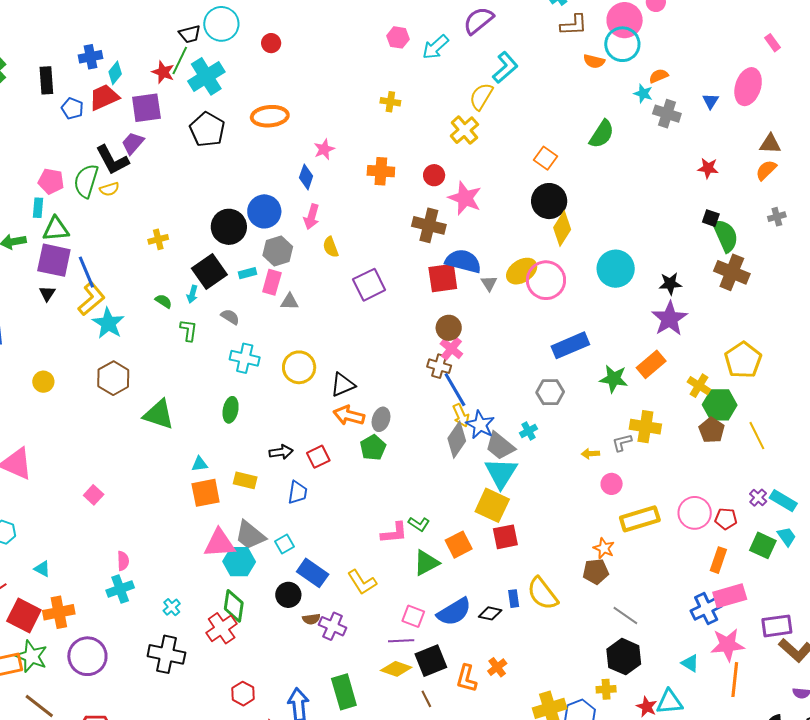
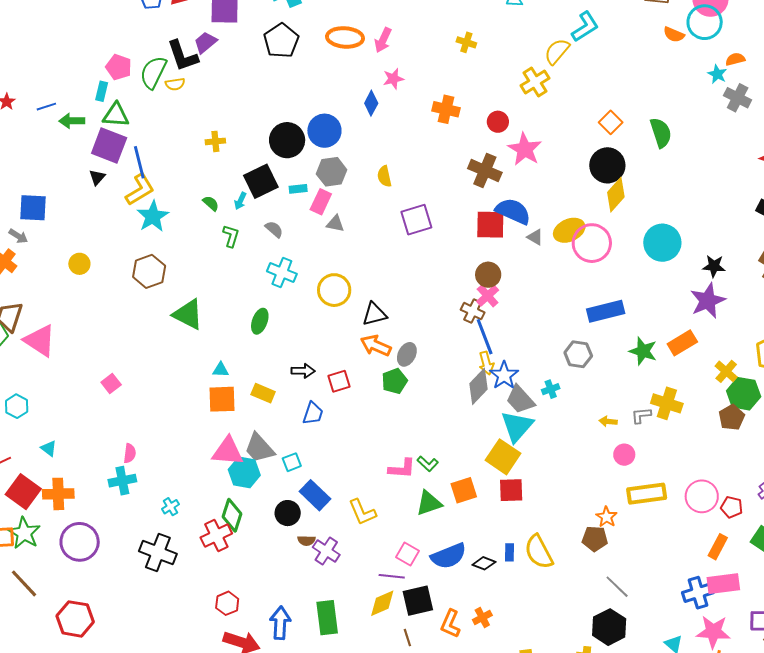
green semicircle: (602, 134) -> (661, 133), moved, turned -60
pink arrow: (312, 217) -> (383, 40), moved
gray triangle: (489, 283) -> (535, 237), turned -36
yellow diamond: (396, 669) -> (382, 603), turned -52

